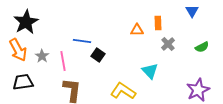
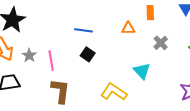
orange rectangle: (158, 23) -> (150, 13), moved
blue line: (82, 41) -> (83, 30), moved

